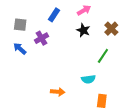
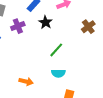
black star: (83, 30) -> (45, 22), moved
green line: (103, 56) -> (56, 50), moved

